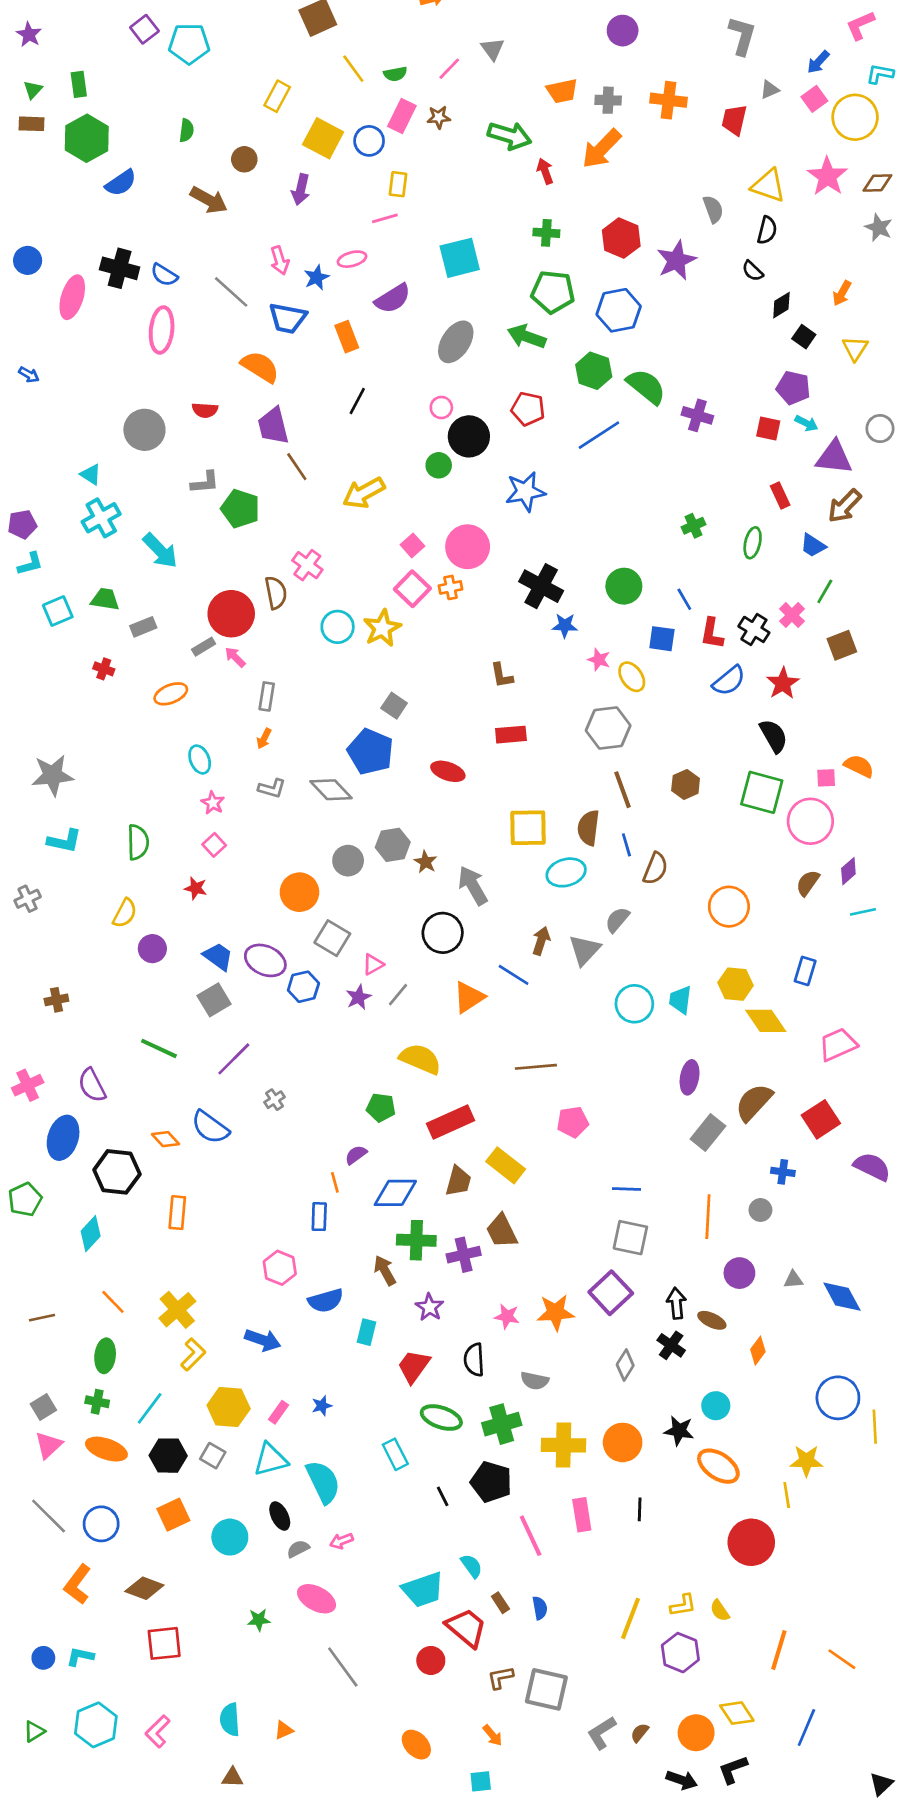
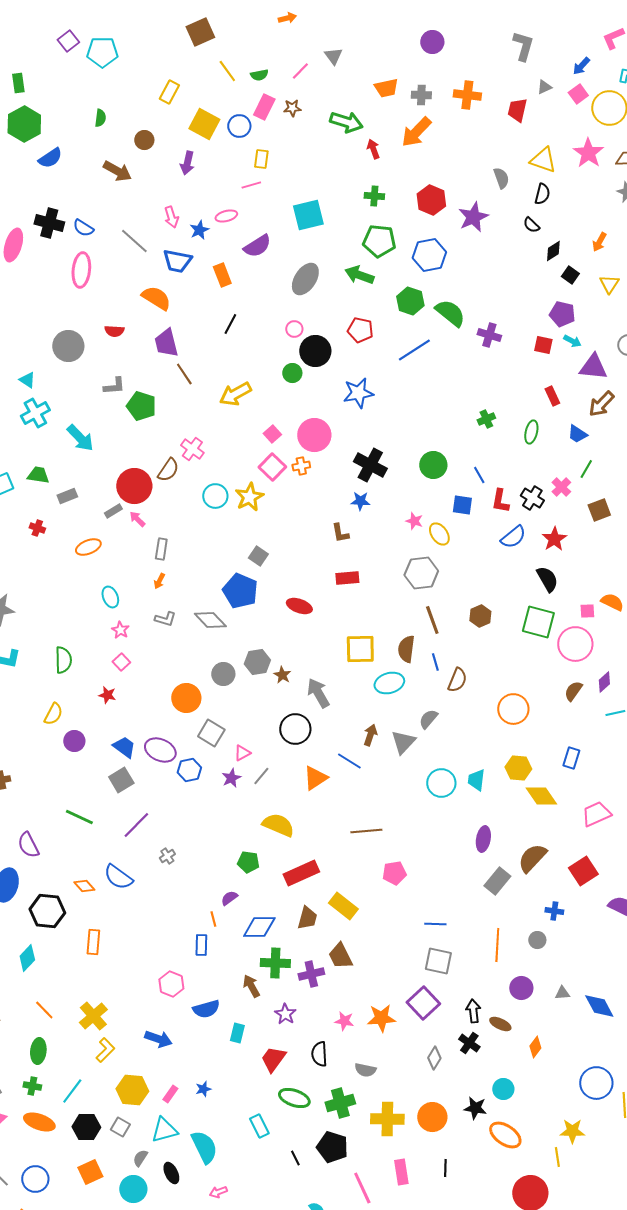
brown semicircle: (276, 593) -> (168, 470), turned 45
blue star: (565, 626) -> (360, 501), moved
gray semicircle: (298, 1549) -> (140, 1158), moved, turned -30

